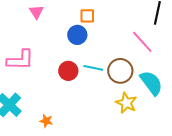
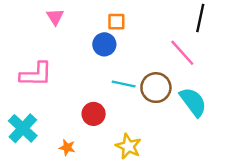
red circle: (68, 71) -> (94, 114), moved
yellow star: (126, 103) -> (128, 146), moved

